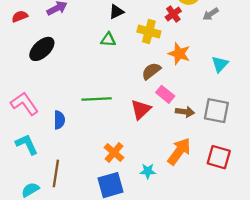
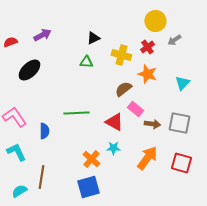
red cross: (173, 14) -> (147, 47), moved
red triangle: (141, 109) -> (114, 122), turned -48
cyan star: (148, 171) -> (113, 148), moved

